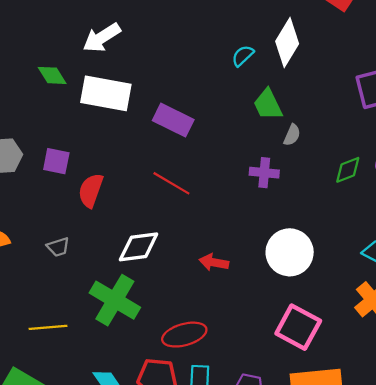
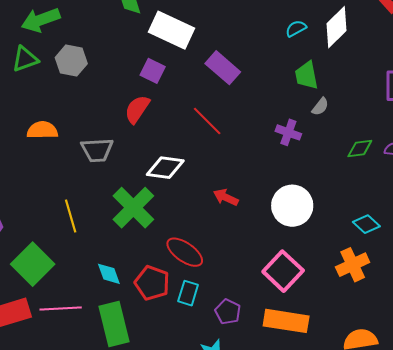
purple square: (56, 161) -> (153, 71), moved
gray trapezoid: (58, 247) -> (97, 150), size x1.6
yellow line: (48, 327) -> (71, 216), turned 64
red ellipse: (184, 335) -> (185, 252), turned 36

